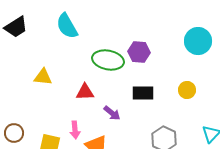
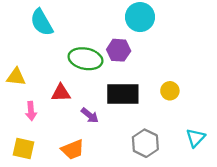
cyan circle: (198, 41) -> (140, 17), moved
black rectangle: (143, 93) -> (123, 94), size x1.4
pink arrow: (75, 130) -> (31, 111), moved

